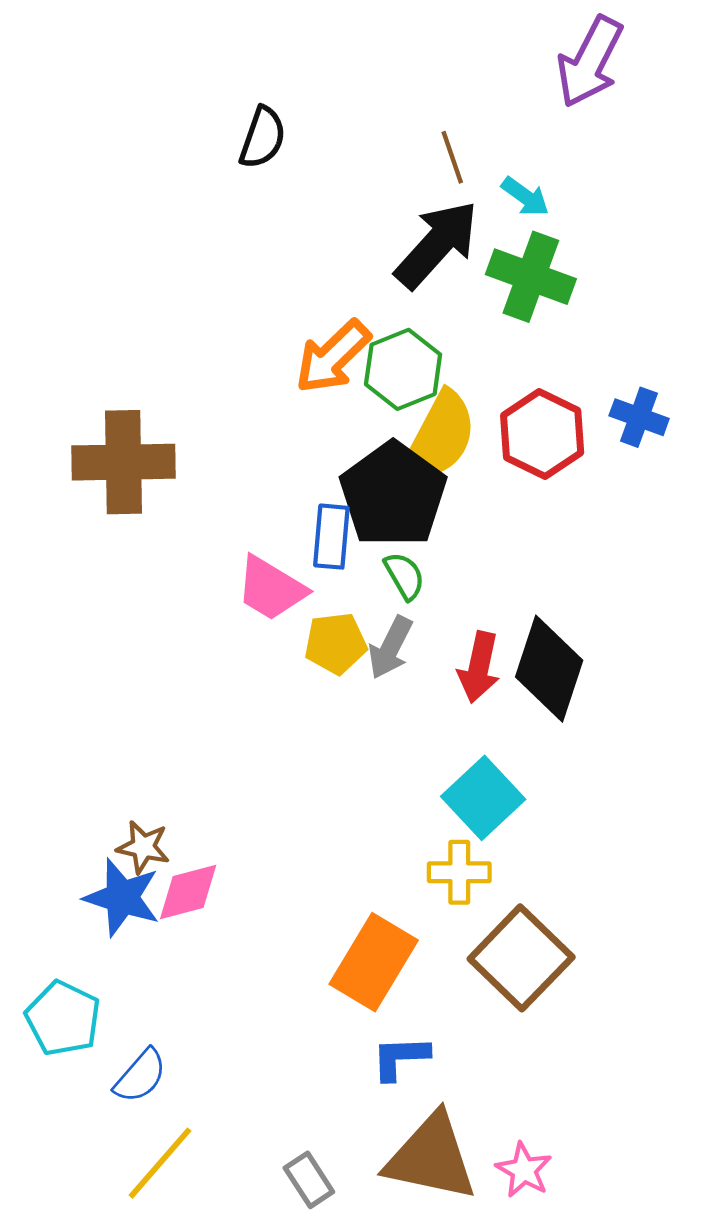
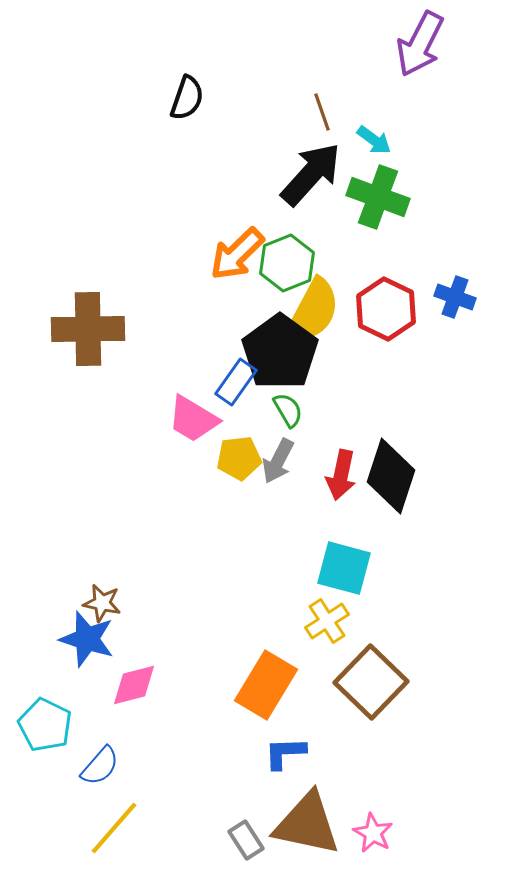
blue rectangle: (331, 537) -> (236, 382), turned 30
cyan square: (483, 798) -> (344, 568), turned -32
yellow cross: (459, 872) -> (327, 621), turned -33
pink diamond: (188, 892) -> (134, 685), moved
gray rectangle: (309, 1180) -> (246, 840), moved

